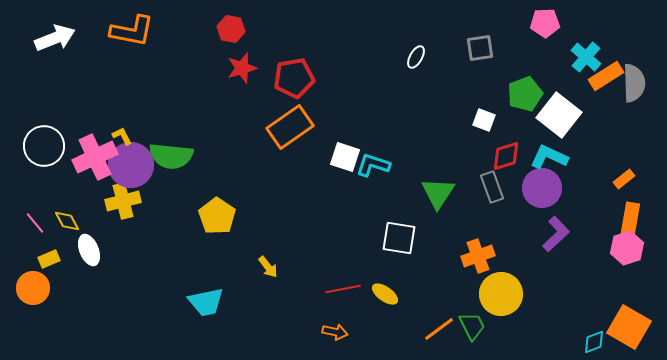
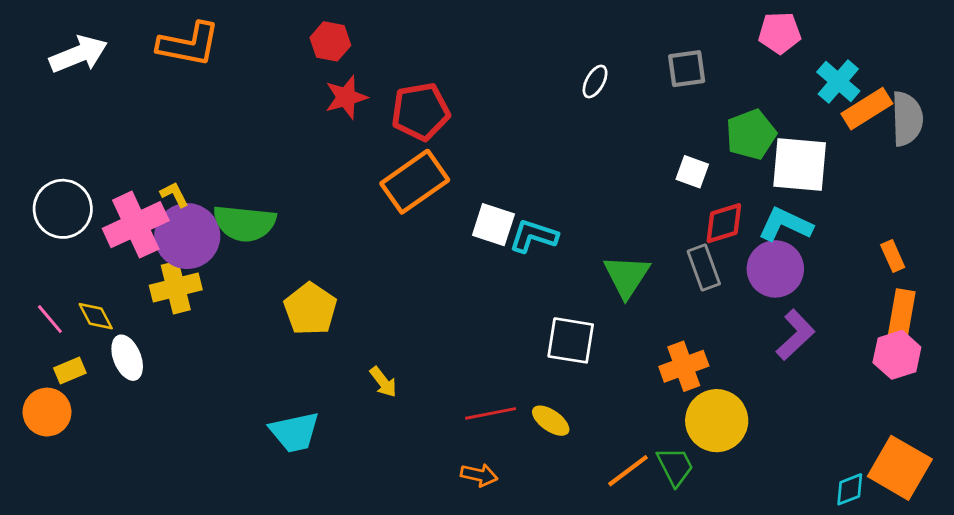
white square: (559, 115) -> (800, 164), turned -33
orange rectangle: (624, 179) -> (893, 256), turned -75

